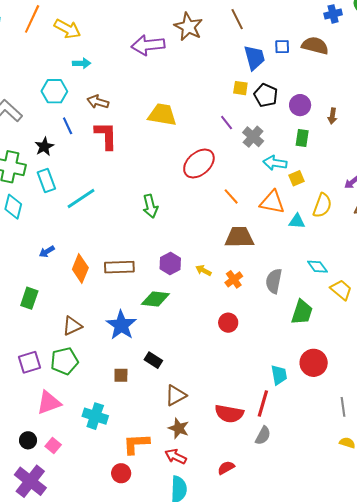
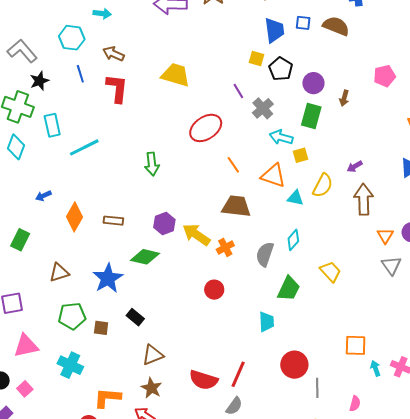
green rectangle: (302, 138) -> (311, 116), size x1.4
black star: (44, 147) -> (39, 81), moved
brown rectangle: (119, 267) -> (113, 221), size x0.7
cyan diamond: (317, 267) -> (293, 240), moved, turned 70
yellow arrow: (203, 270) -> (196, 235), size x1.8
green pentagon: (64, 361) -> (72, 316), moved
red circle: (314, 363) -> (294, 365), moved
cyan trapezoid: (279, 375) -> (266, 322), moved

